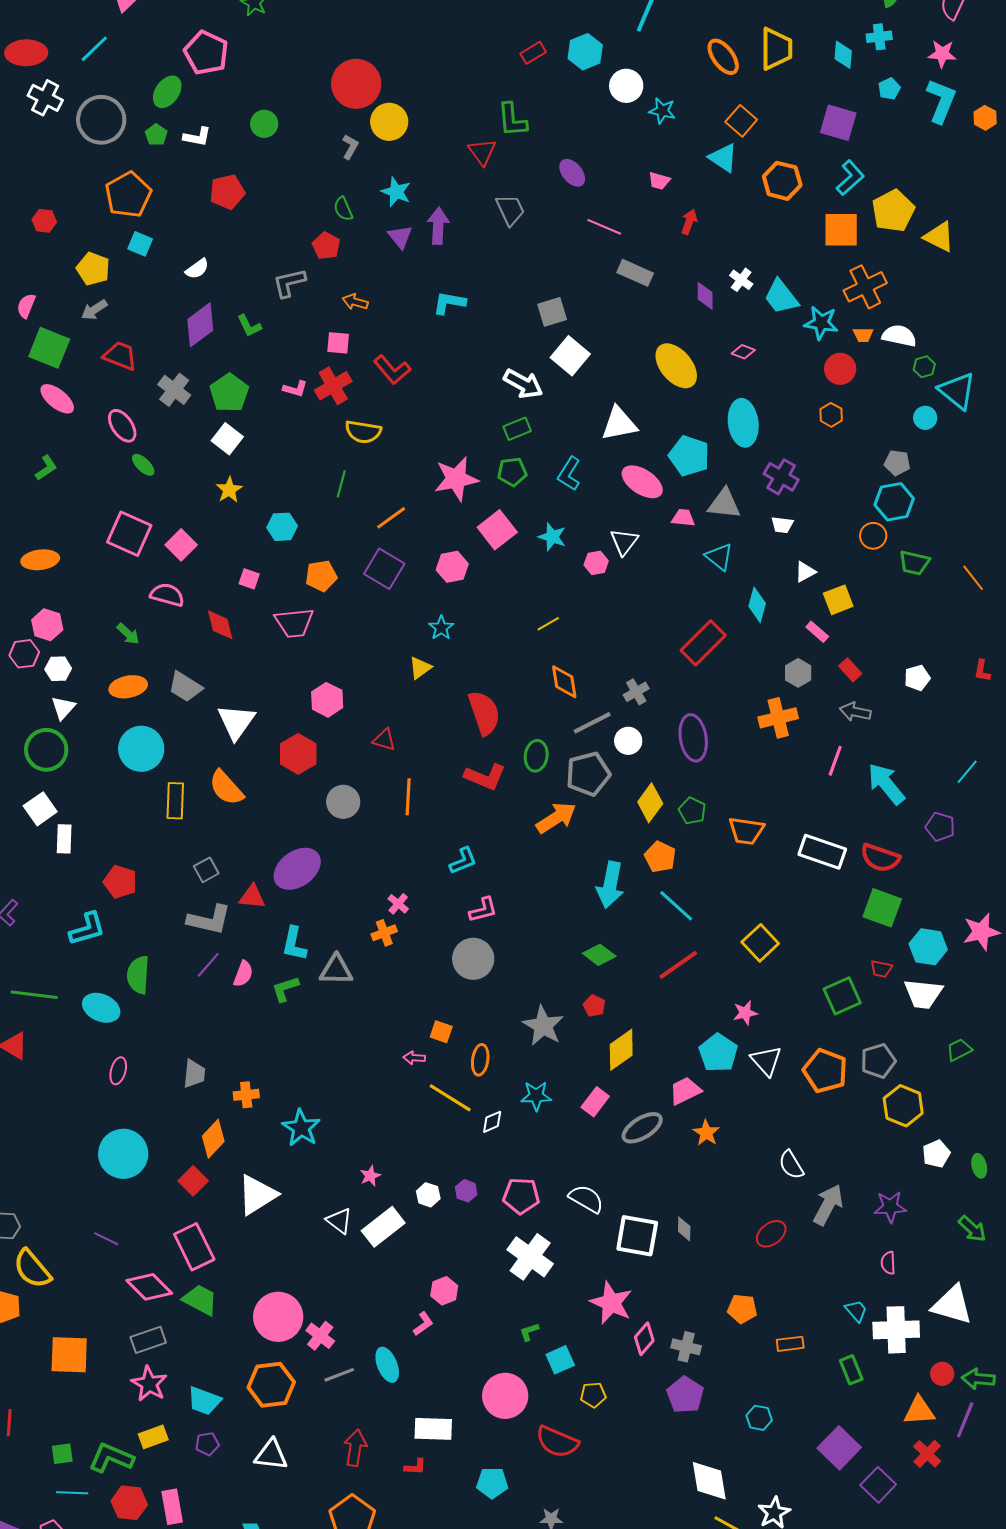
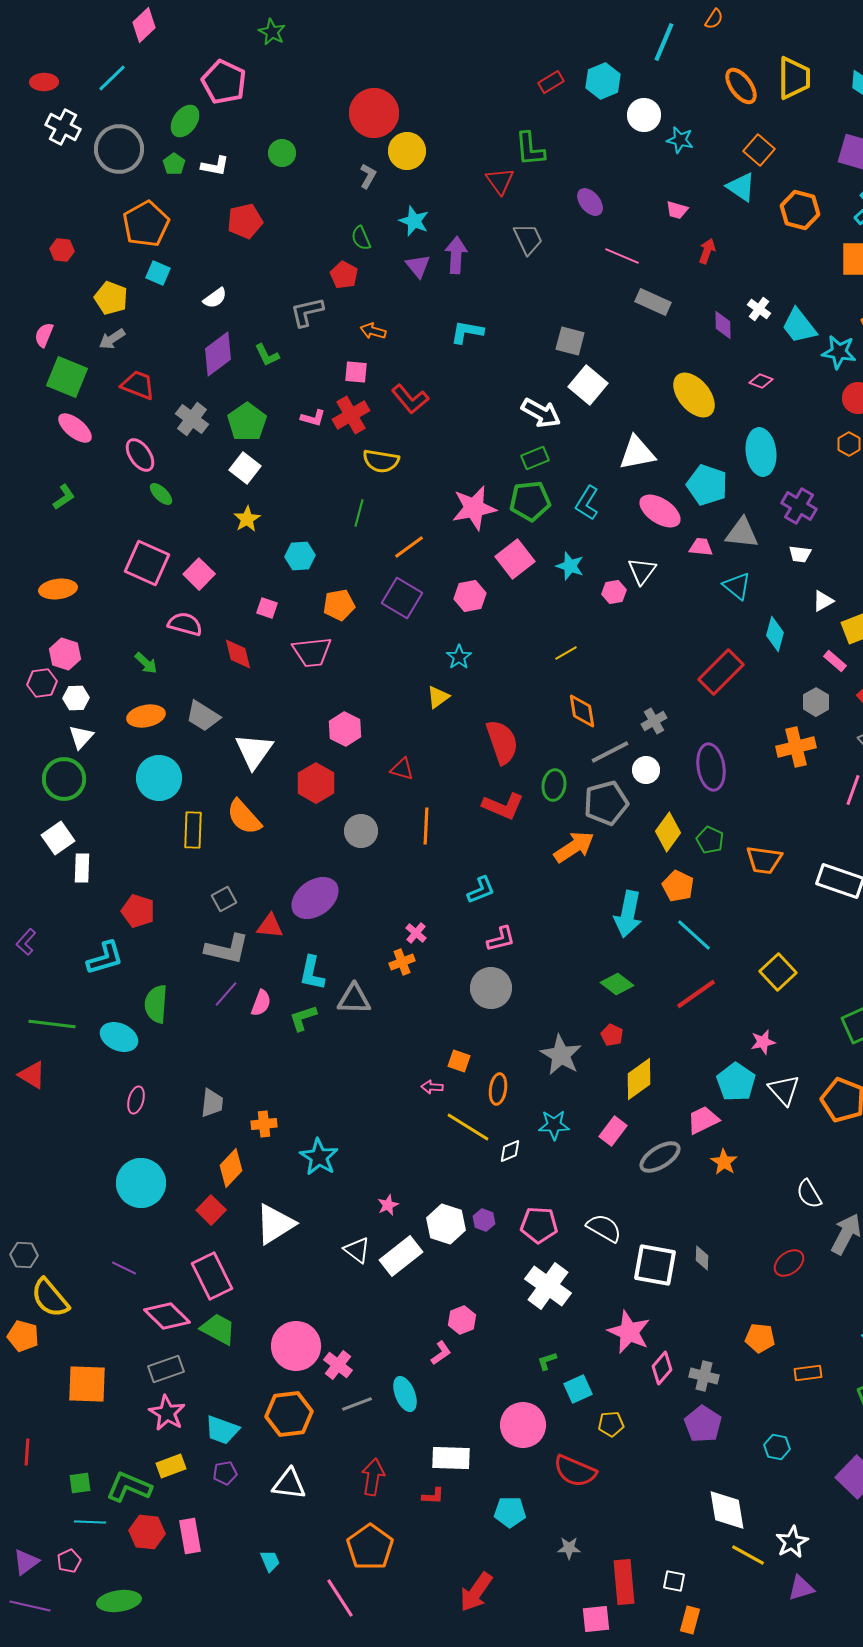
red ellipse: (26, 53) -> (44, 82), size x0.7
gray square: (552, 312) -> (570, 341), turned 32
green pentagon: (512, 472) -> (530, 501), size x1.4
white hexagon: (428, 1195) -> (446, 1224), size x1.6

